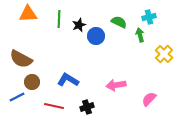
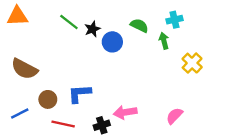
orange triangle: (28, 14) -> (17, 16), moved
green line: (59, 19) -> (69, 22), turned -54
blue L-shape: (68, 80) -> (79, 94), turned -35
brown circle: (32, 82) -> (48, 99), moved
pink arrow: (116, 85) -> (125, 112), moved

